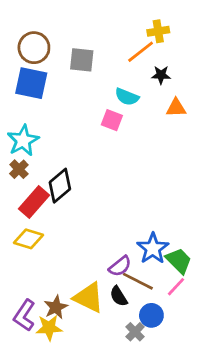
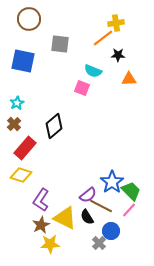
brown circle: (34, 48) -> (29, 19), moved
cyan star: (23, 141) -> (17, 103), size x0.6
black diamond: (60, 186) -> (54, 126), moved
purple L-shape: (24, 315) -> (41, 200), moved
yellow star: (49, 328) -> (50, 244), moved

